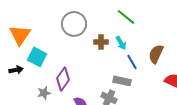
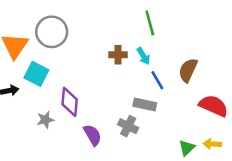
green line: (126, 17) -> (150, 23), turned 36
gray circle: (74, 24) -> (52, 32), moved
purple diamond: (63, 79) -> (70, 102), turned -30

